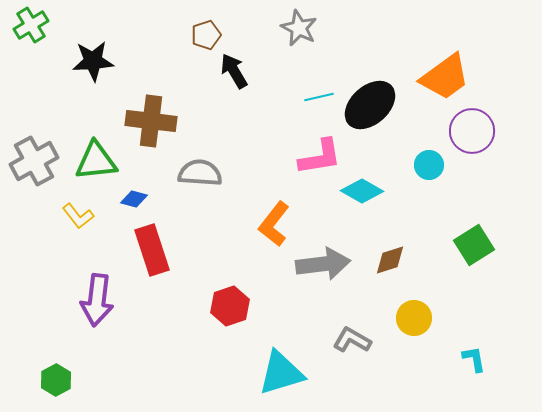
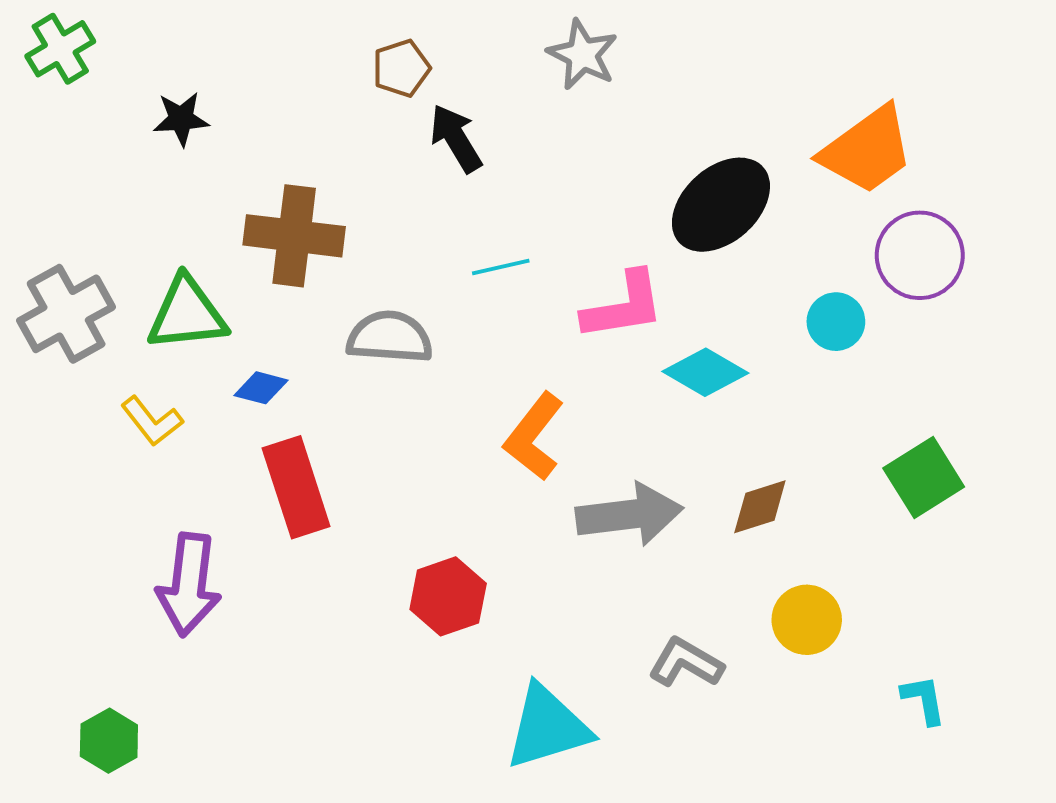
black star: (93, 61) -> (181, 119), size x0.7
cyan line: (319, 97) -> (501, 267), moved

